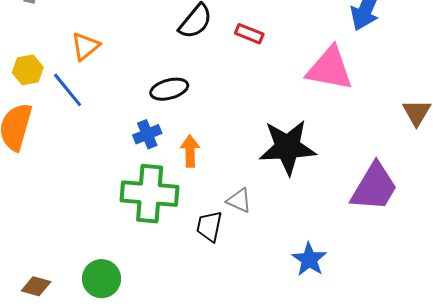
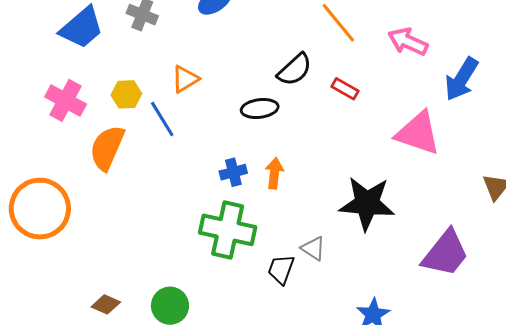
black ellipse: (169, 89) -> (260, 108), moved
orange arrow: (190, 151) -> (274, 173), moved

